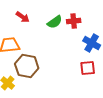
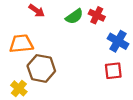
red cross: (74, 21) -> (97, 15), turned 32

